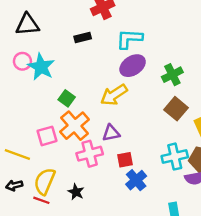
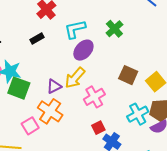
green cross: (172, 75) -> (114, 29), moved
green square: (67, 98) -> (19, 88), moved, size x1.6
purple triangle: (111, 133) -> (54, 86), moved
pink cross: (90, 154) -> (94, 97), moved

